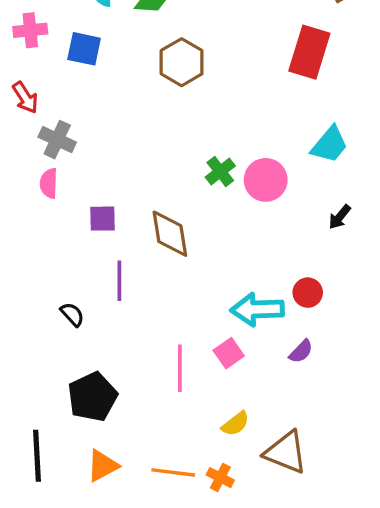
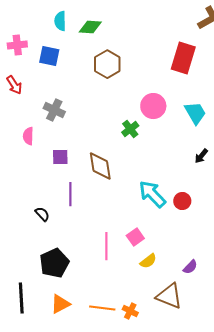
gray cross: (57, 140) -> (54, 110), moved
cyan trapezoid: (330, 145) -> (195, 113), turned -70
pink circle: (266, 180) -> (153, 106), moved
cyan arrow: (257, 309) -> (152, 194), moved, turned 48
purple semicircle: (301, 351) -> (190, 267), moved
yellow semicircle: (235, 424) -> (148, 261), moved

